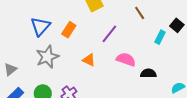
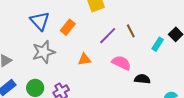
brown line: (140, 13) -> (131, 31), moved
blue triangle: (40, 26) -> (40, 21), turned -30
orange triangle: (89, 60) -> (84, 59), turned -40

